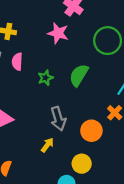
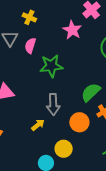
green semicircle: (79, 75) -> (91, 92), moved
green star: (45, 78) -> (51, 66), size x1.6

